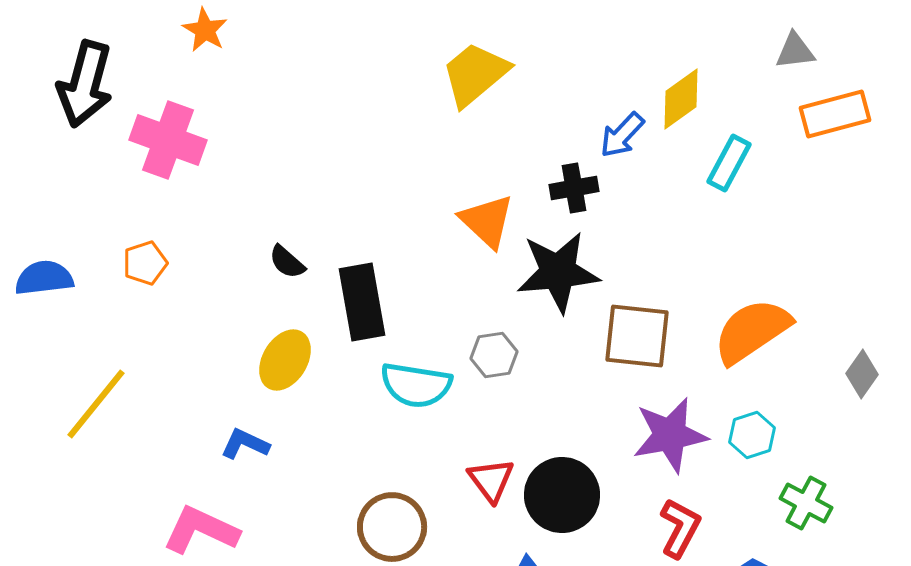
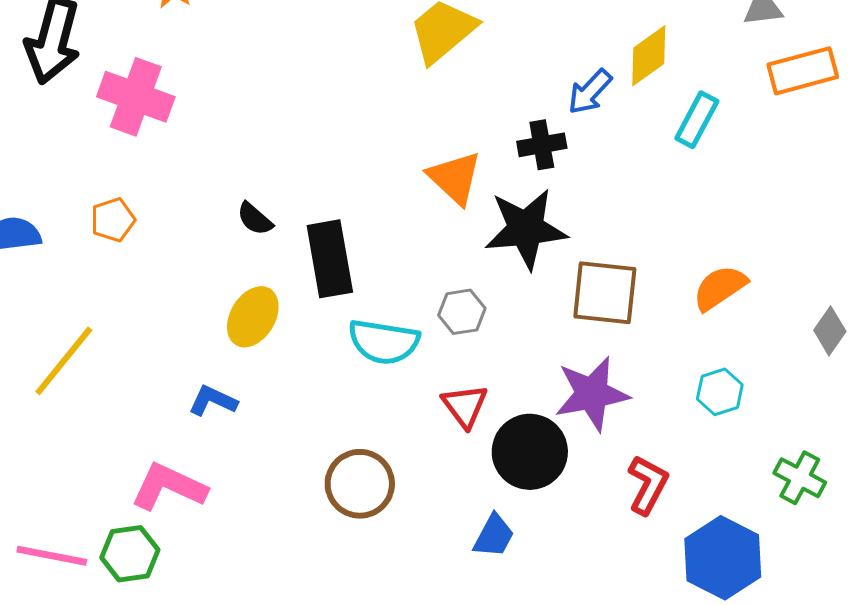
orange semicircle: (752, 331) -> (720, 288), size x0.7
purple star: (670, 435) -> (592, 394), moved
red triangle: (491, 480) -> (465, 406), moved
green cross: (806, 503) -> (800, 478), moved

